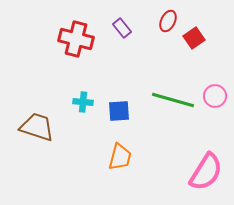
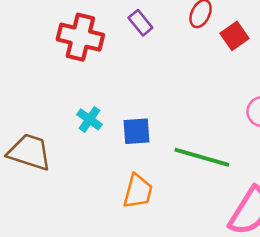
green line: (173, 100) -> (202, 157), moved
cyan cross: (83, 102) -> (90, 119), turned 30

